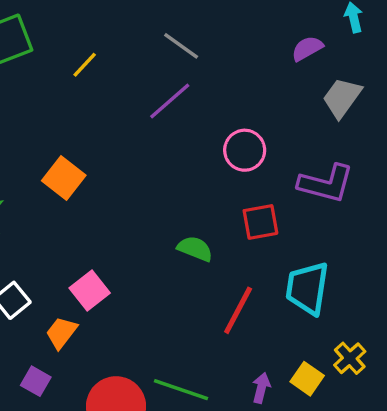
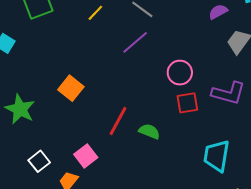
yellow line: (85, 65) -> (95, 13), moved
red square: (260, 222) -> (187, 103), moved
red line: (238, 310) -> (118, 121), moved

